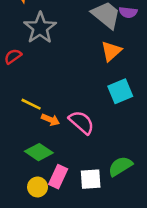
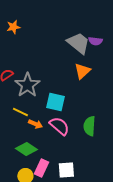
gray star: (40, 28) -> (27, 85), moved
cyan square: (120, 91) -> (55, 102), moved, turned 36
green semicircle: (120, 166) -> (89, 126), moved, turned -54

